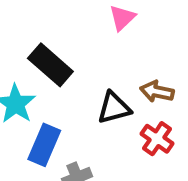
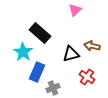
red cross: (157, 139) -> (87, 77), moved

